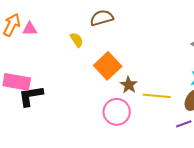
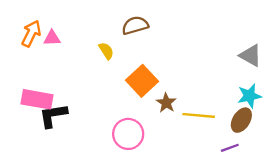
pink circle: (117, 112) -> (128, 134), moved

